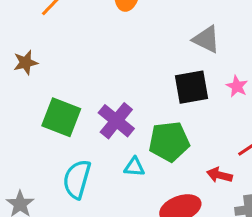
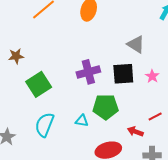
brown star: (25, 63) -> (16, 56), moved
green square: (61, 117) -> (39, 84), turned 30
purple cross: (116, 121) -> (88, 72), moved, turned 30

